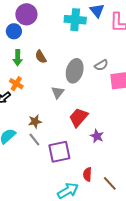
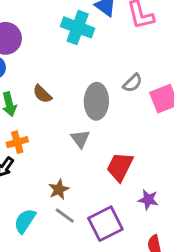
cyan cross: (75, 20) -> (78, 27), turned 30
orange cross: (16, 84) -> (17, 142), turned -32
purple star: (97, 136) -> (148, 200), moved

